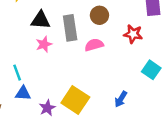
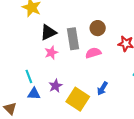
black triangle: (41, 20) -> (48, 32), turned -30
blue arrow: (121, 99) -> (102, 88), moved
purple star: (47, 108) -> (55, 86), moved

